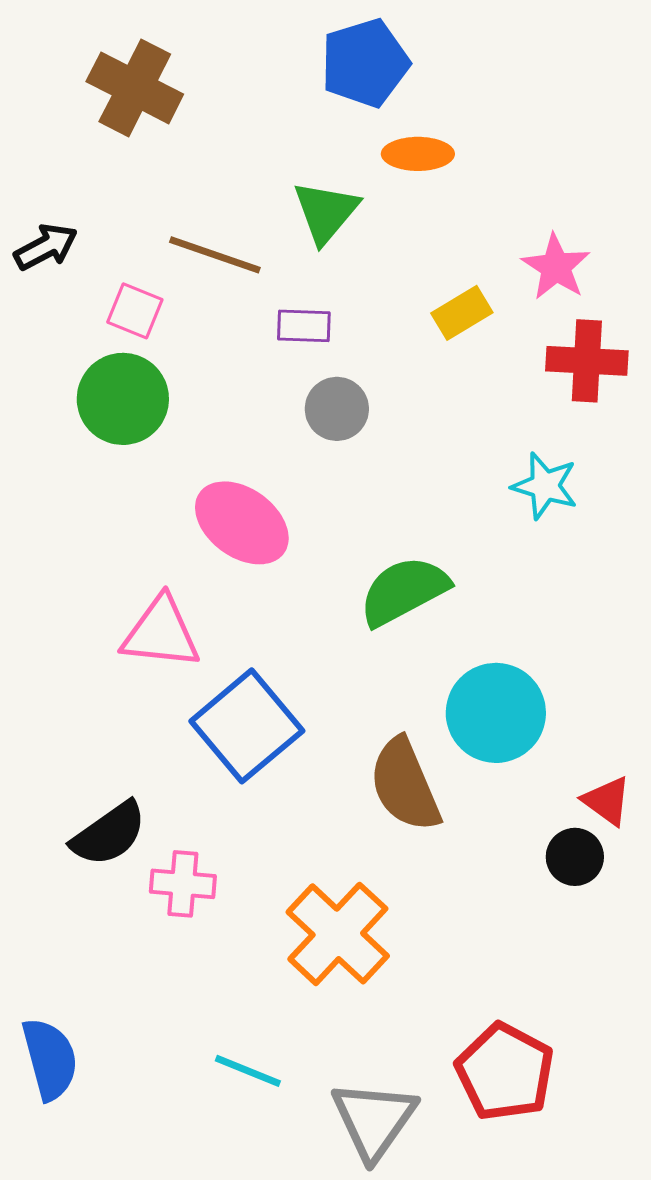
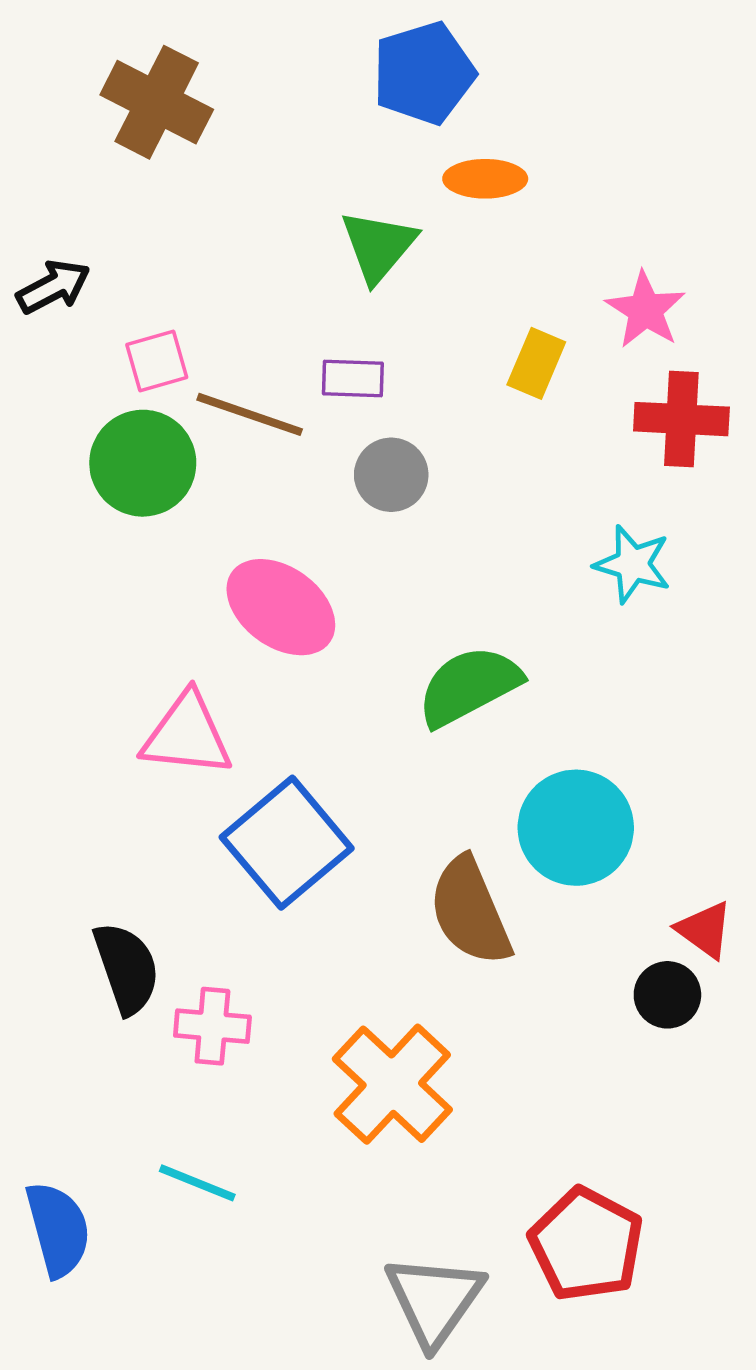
brown line: (215, 255) -> (250, 414), moved
pink square: (135, 311) -> (157, 361), turned -38
yellow rectangle: (462, 313) -> (536, 363), turned -36
black semicircle: (109, 834) -> (127, 968), turned -74
cyan line: (248, 1071) -> (197, 1183), moved

